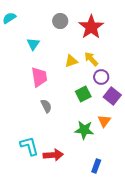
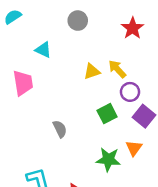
red star: (91, 27) -> (133, 28), moved, size x0.7
cyan triangle: (33, 44) -> (43, 50), turned -40
pink trapezoid: (39, 77) -> (23, 83), moved

